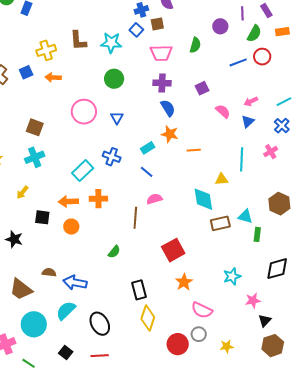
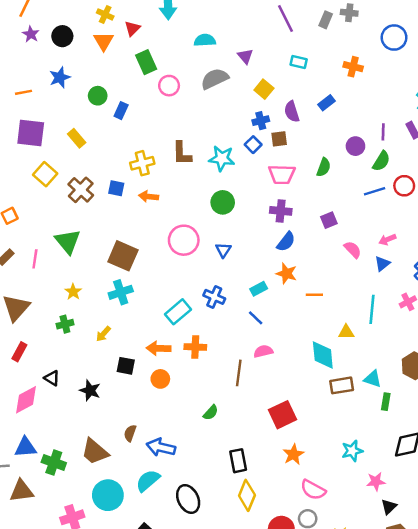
green semicircle: (254, 33) -> (381, 161), moved
blue square: (26, 72) -> (116, 188), turned 32
blue semicircle: (168, 108) -> (286, 242), turned 66
brown square: (35, 127) -> (123, 256), size x1.4
brown semicircle: (49, 272) -> (130, 433), turned -80

